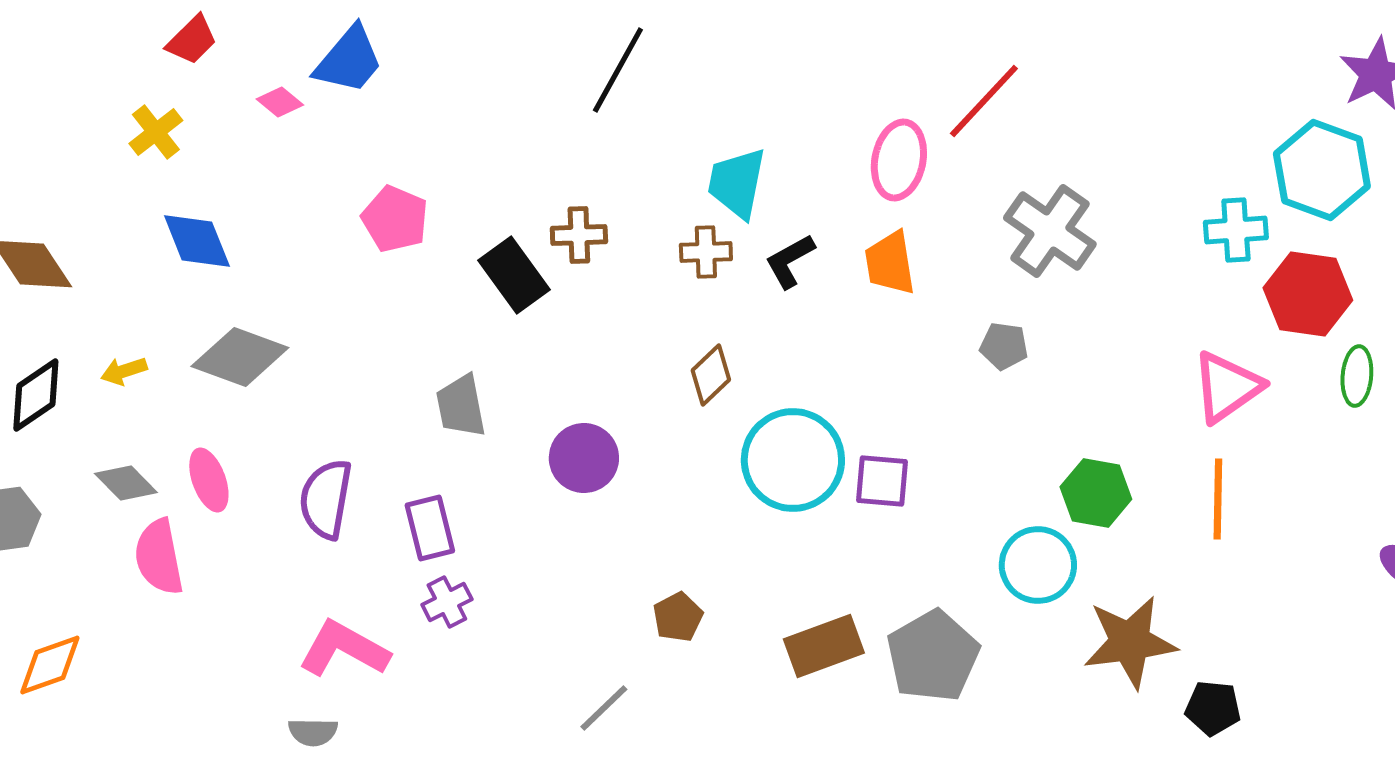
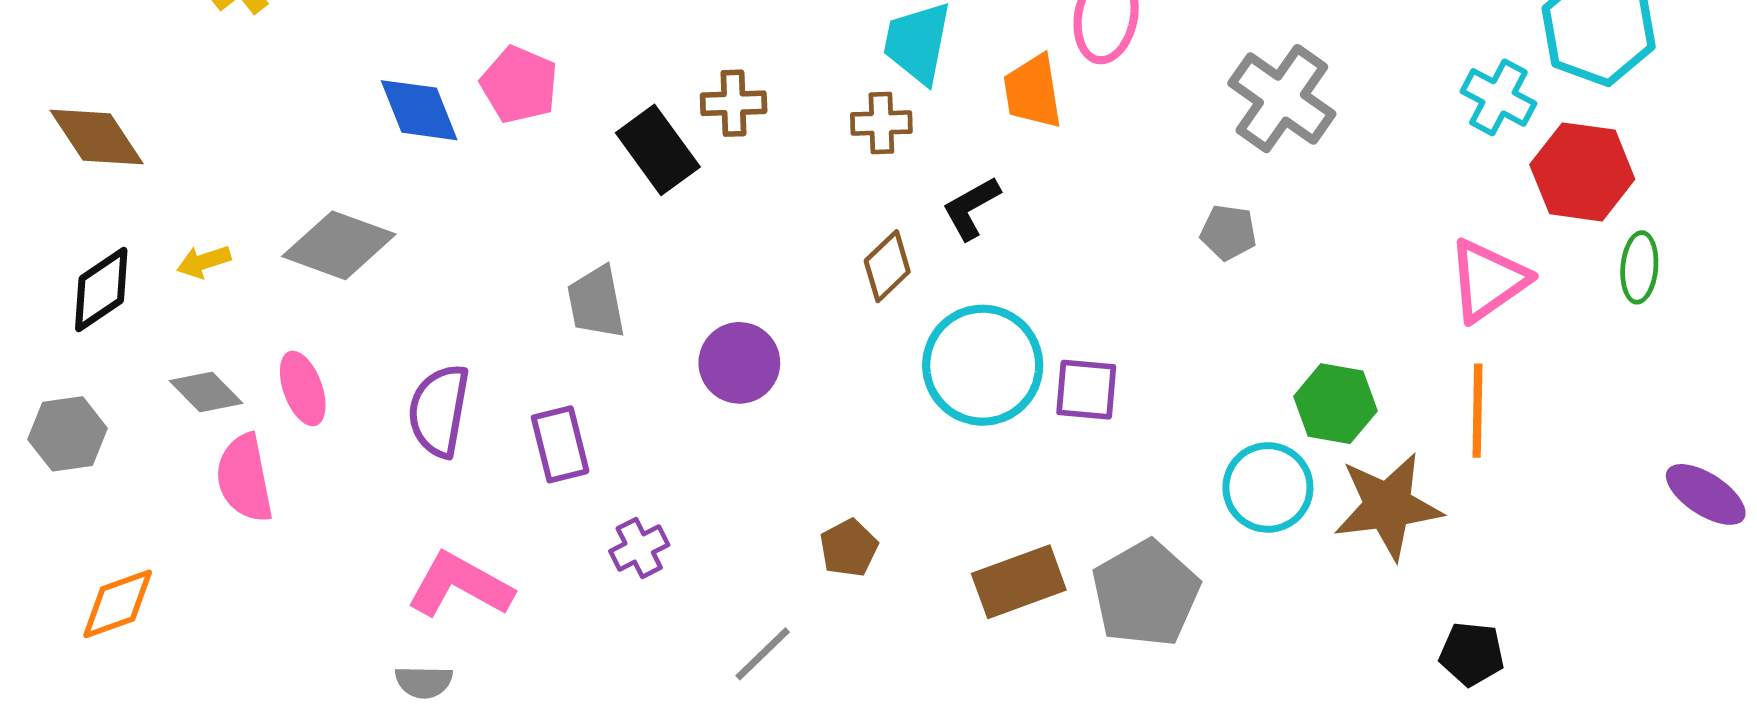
cyan cross: (1236, 230) -> (1498, 97), turned 32
blue diamond: (197, 241) -> (419, 110), moved
black L-shape: (790, 261) -> (971, 208), moved
orange trapezoid: (890, 263) -> (1033, 92), moved
purple cross: (447, 602) -> (639, 548), moved
brown star: (1130, 642) -> (1388, 506), moved

